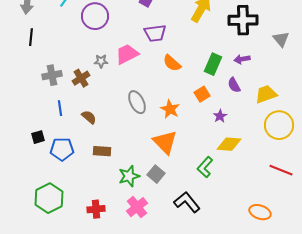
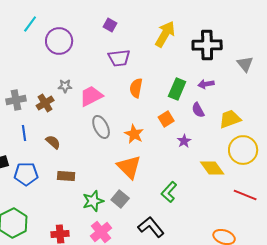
pink trapezoid: (127, 54) -> (91, 96), moved
orange semicircle: (172, 63) -> (136, 88), turned 60
yellow diamond: (229, 144) -> (212, 168), moved, turned 50

